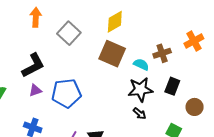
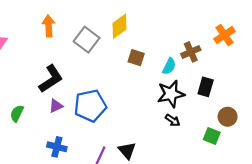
yellow diamond: (115, 22) -> (119, 26), moved
brown square: (112, 54) -> (136, 58), size x0.6
cyan semicircle: (141, 64) -> (169, 66), turned 98
brown circle: (195, 107) -> (228, 117), moved

